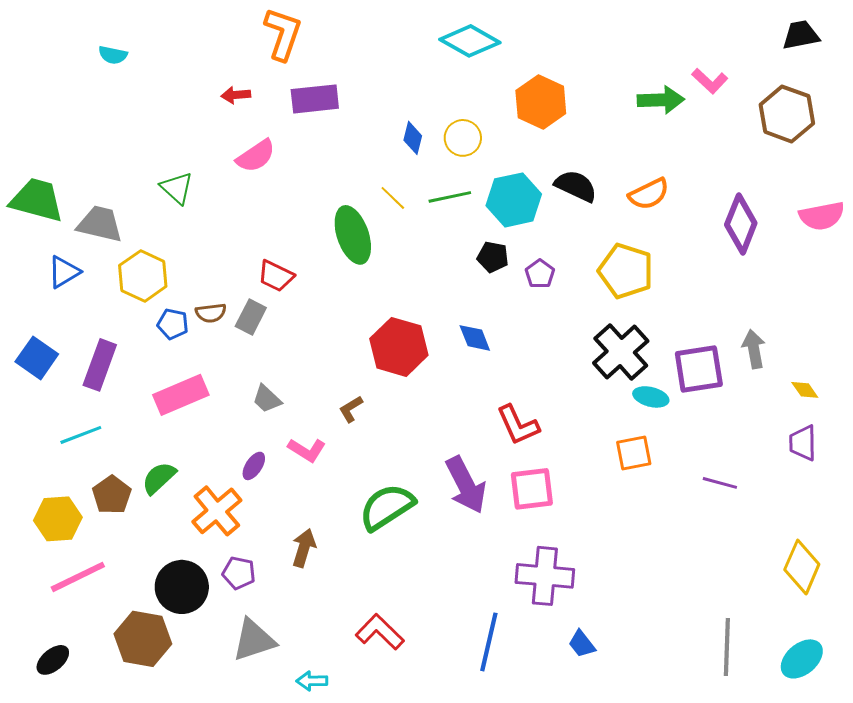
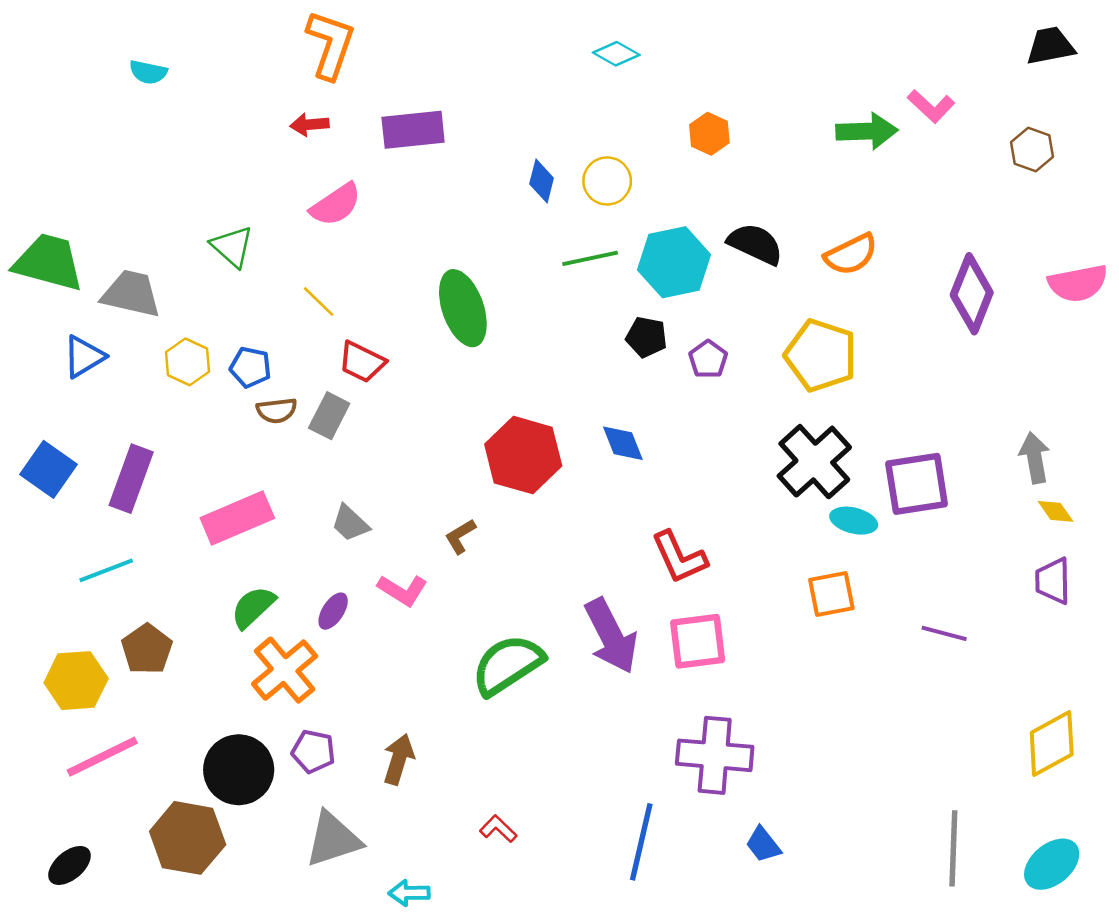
orange L-shape: (283, 34) -> (330, 45), moved
cyan diamond: (470, 41) -> (616, 54), size x0.6
orange hexagon: (541, 102) -> (709, 134), size x0.6
brown hexagon: (787, 114) -> (1032, 149), size x0.6
yellow line: (393, 198) -> (319, 302), moved
yellow hexagon: (143, 276) -> (188, 362), size x0.7
blue pentagon: (173, 324) -> (250, 367), moved
gray arrow: (754, 349) -> (1035, 458), moved
green semicircle: (159, 478) -> (253, 607), moved
brown arrow: (304, 548) -> (399, 759), moved
yellow diamond: (802, 567) -> (1052, 744), turned 38
red L-shape: (380, 632) -> (498, 829), size x0.6

